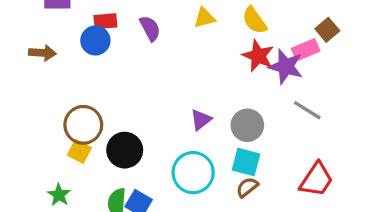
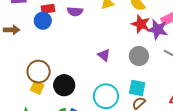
purple semicircle: (150, 28) -> (75, 11), turned 126
purple triangle: (201, 120) -> (104, 55), moved, turned -40
gray circle: (247, 125) -> (139, 56), moved

